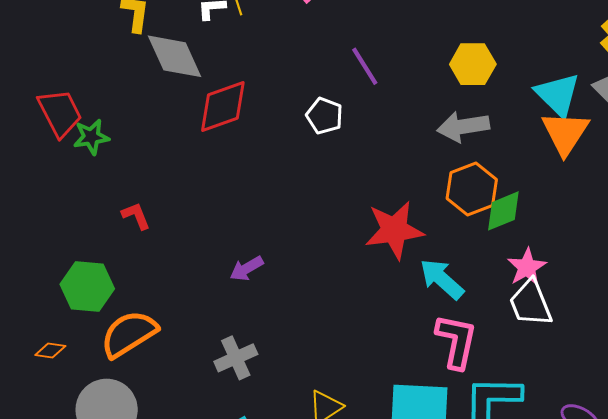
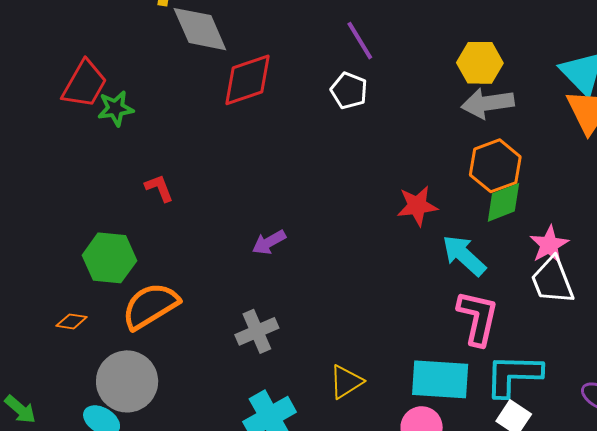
yellow hexagon: (473, 64) -> (480, 63), moved
purple line: (365, 66) -> (360, 41), moved
red trapezoid: (60, 113) -> (84, 84), turned 56
green diamond: (503, 211) -> (503, 202), moved
red star: (394, 230) -> (417, 206), size x0.7

